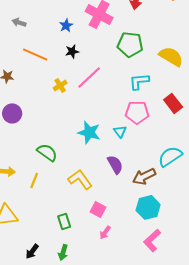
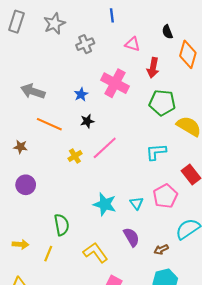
gray arrow: (19, 22) -> (33, 91), size x1.6
green pentagon: (130, 44) -> (162, 103), moved
pink pentagon: (137, 112) -> (165, 196), moved, turned -30
green semicircle: (47, 152) -> (62, 225), turned 45
brown arrow: (144, 176) -> (161, 249), size x0.6

